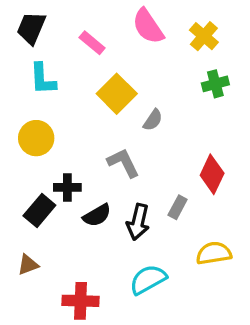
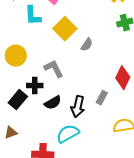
cyan L-shape: (43, 79) -> (33, 16), moved
gray L-shape: (123, 163) -> (54, 69), moved
cyan semicircle: (148, 279) -> (68, 134), moved

